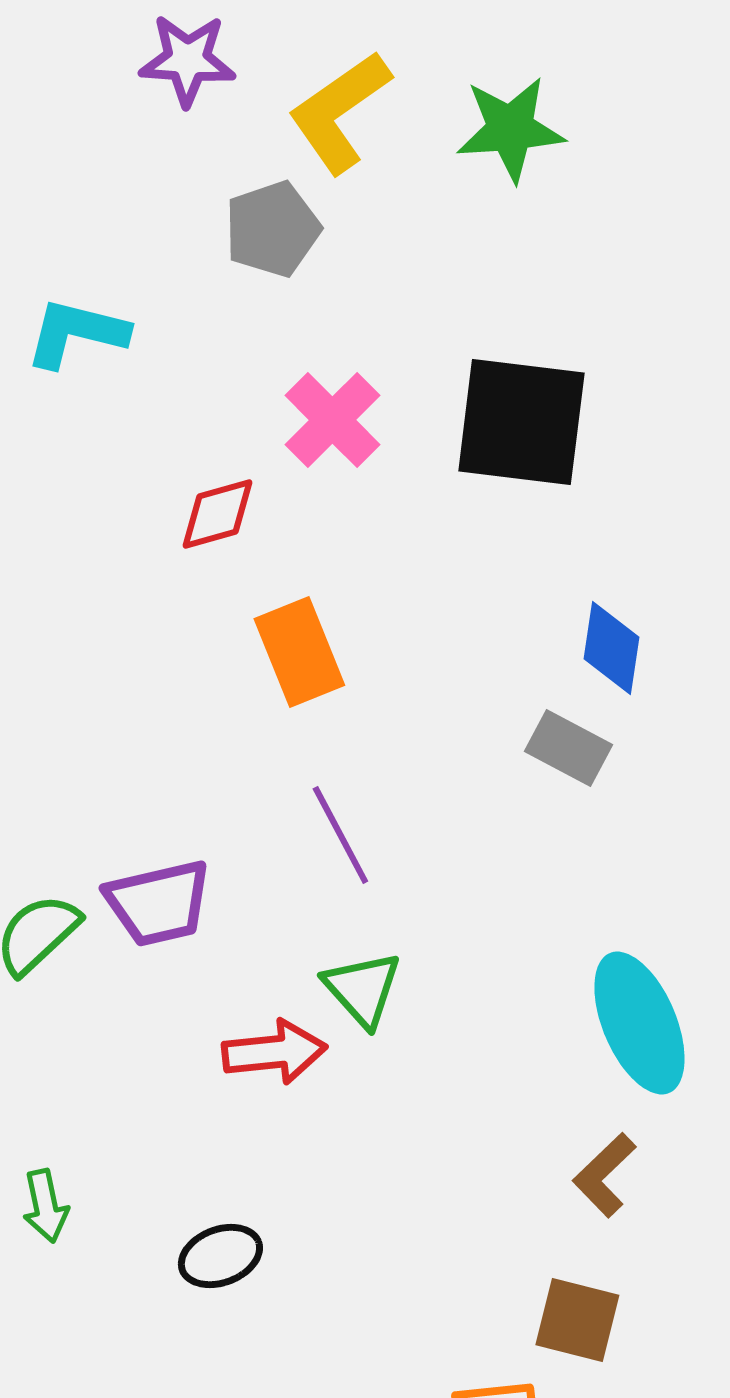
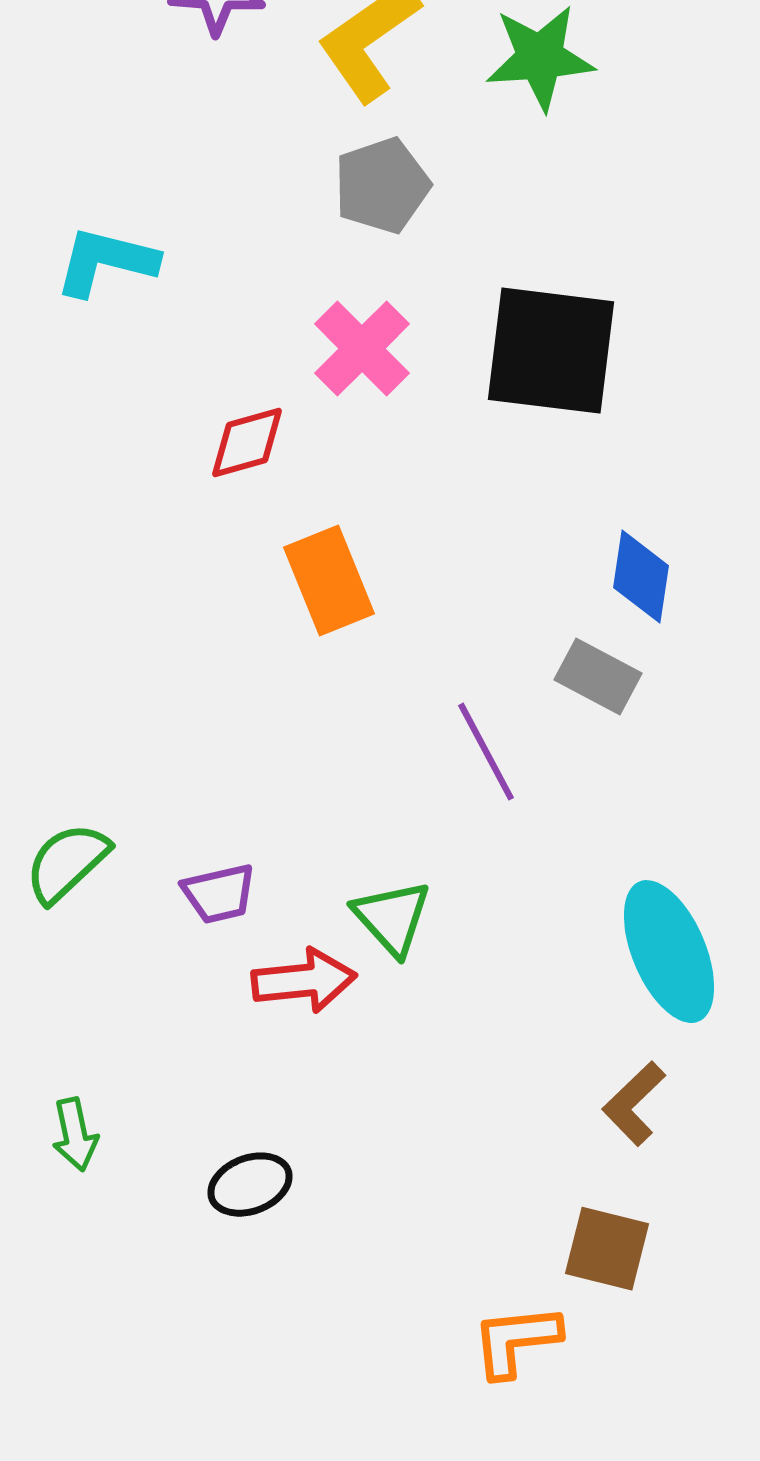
gray pentagon: (272, 229) -> (382, 186), moved
purple line: (340, 835) -> (486, 752), moved
purple trapezoid: (158, 903) -> (219, 894), moved, size x0.7

